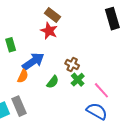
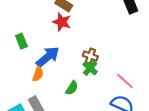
green cross: (78, 80) -> (90, 68), moved
green semicircle: (53, 82) -> (72, 88), moved

